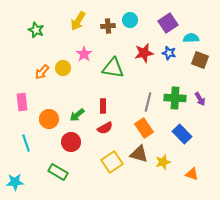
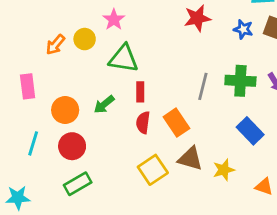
blue star: (169, 53) -> (243, 29), moved
green triangle: (113, 68) -> (124, 59), moved
red semicircle: (105, 128) -> (143, 123), turned 126
orange rectangle: (144, 128) -> (176, 123), moved
red circle: (71, 142) -> (72, 146), moved
cyan line: (26, 143) -> (33, 143), turned 36
green rectangle: (58, 172) -> (78, 184), turned -60

